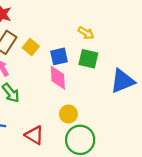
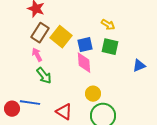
yellow square: (31, 47) -> (61, 37), size x1.5
blue triangle: (122, 81) -> (139, 66), size x0.6

